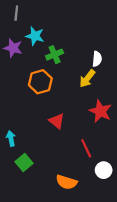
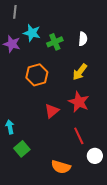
green cross: (55, 55) -> (55, 42), moved
white semicircle: (97, 59) -> (83, 39), moved
red star: (100, 111) -> (79, 102), moved
red triangle: (57, 121) -> (52, 111), turned 42

